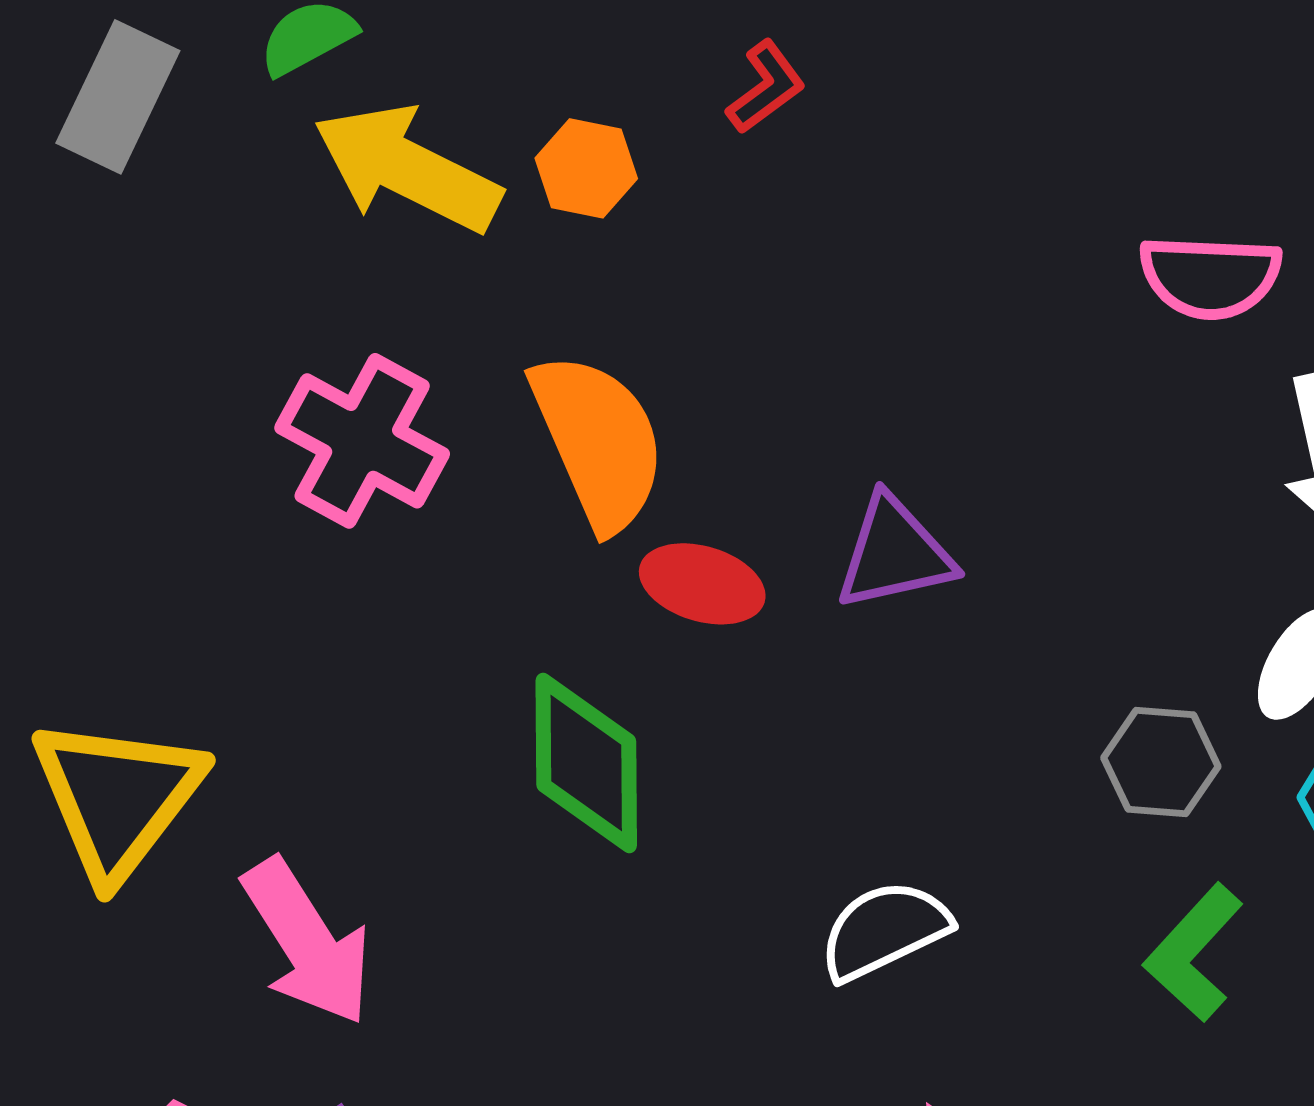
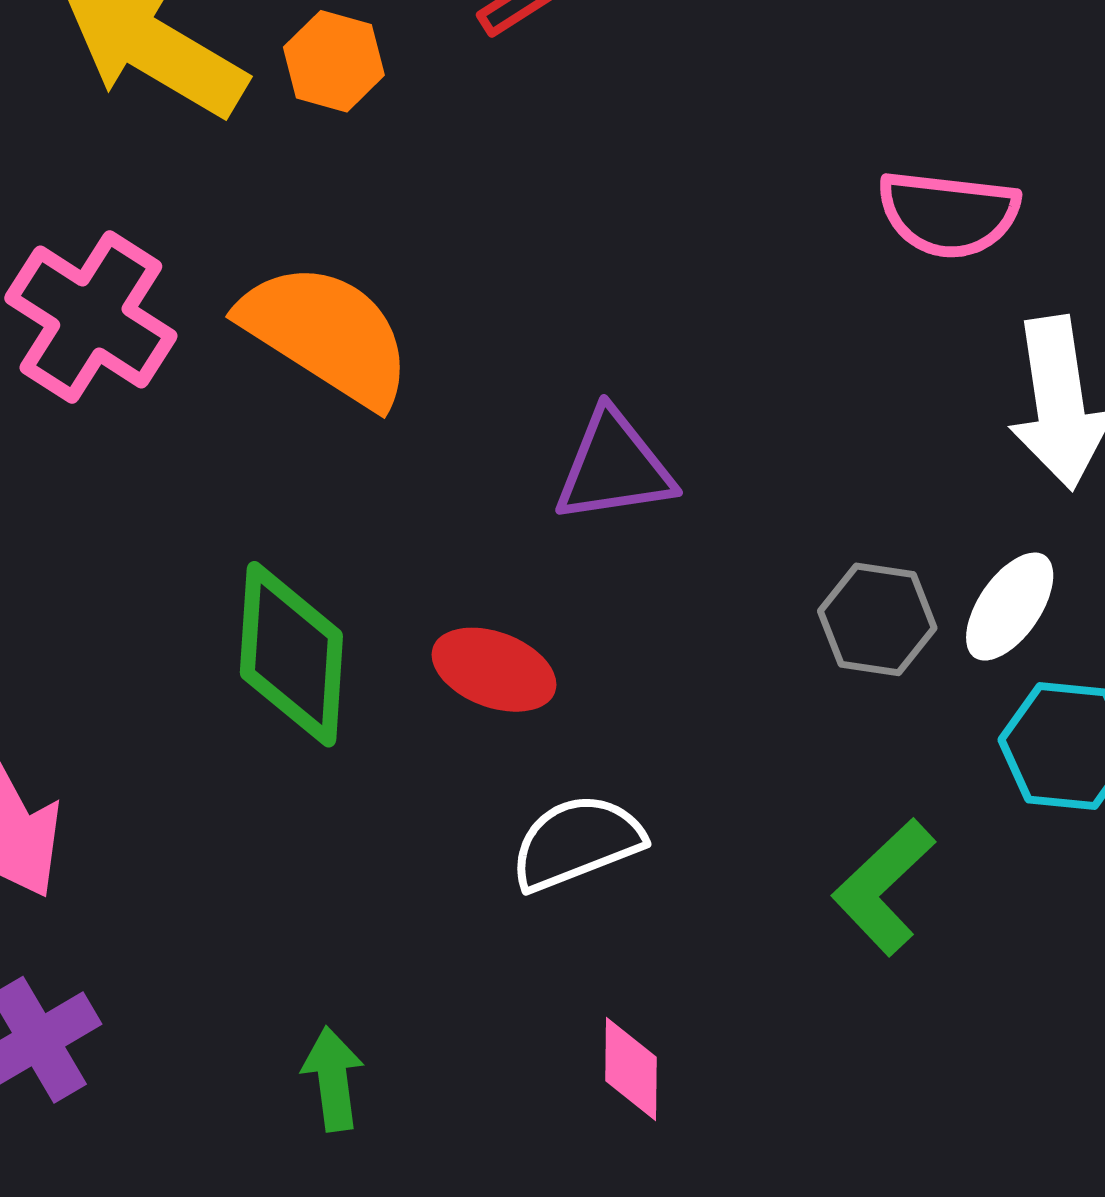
orange semicircle: (598, 441) -> (326, 334), turned -38
red ellipse: (702, 584) -> (494, 670), moved
gray hexagon: (1161, 762) -> (877, 619), moved

